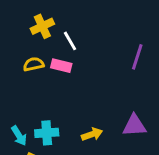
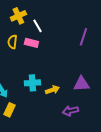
yellow semicircle: (34, 64) -> (12, 42), turned -72
cyan cross: (47, 133) -> (32, 83), moved

